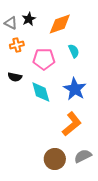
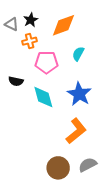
orange cross: (17, 45) -> (30, 41), moved
cyan semicircle: (74, 51) -> (78, 54), turned -128

